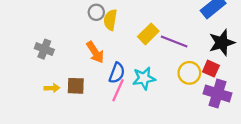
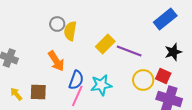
black star: (222, 43) -> (173, 52), size x0.7
yellow arrow: (52, 88) -> (16, 94), turned -128

